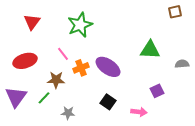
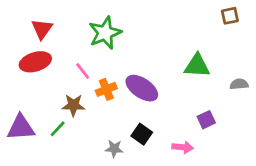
red ellipse: (25, 61) -> (35, 62), moved
purple triangle: (16, 97) -> (21, 128), turned 50
gray star: (68, 113) -> (114, 149), moved

